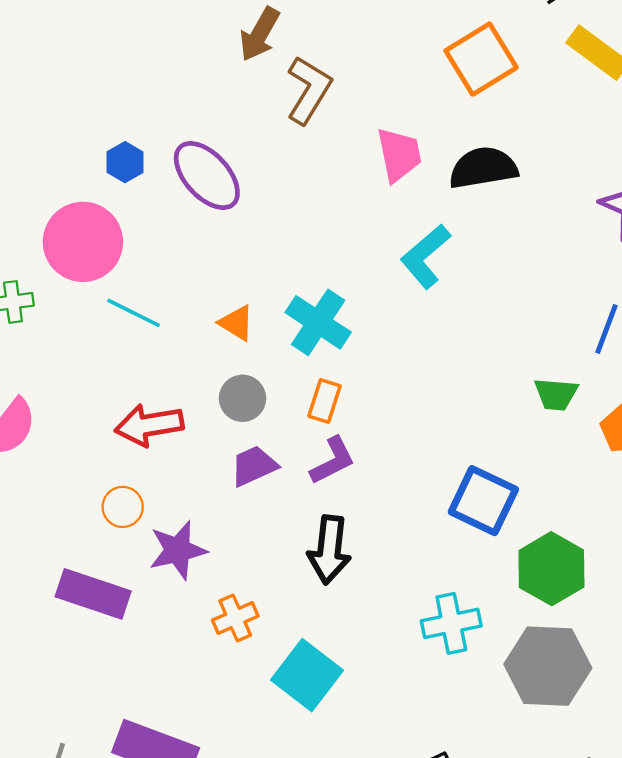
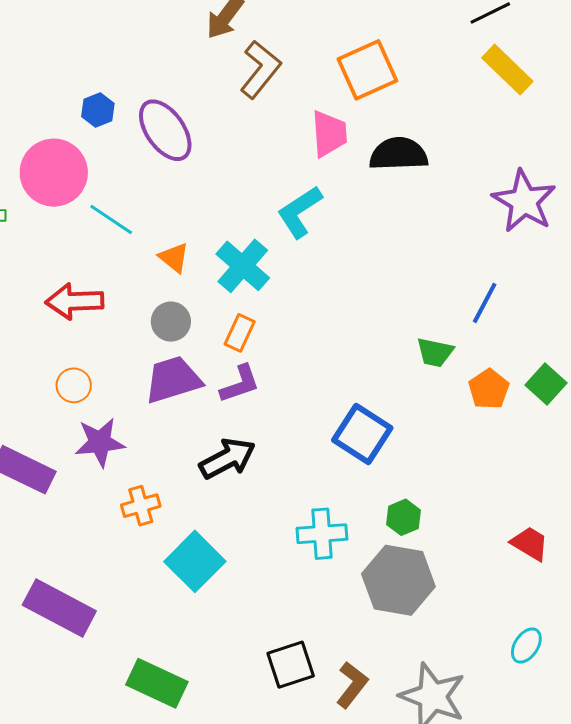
orange square: (481, 59) -> (367, 70), moved
cyan L-shape: (425, 256) -> (300, 212), moved
cyan line: (134, 313) -> (111, 220), moved
red arrow: (149, 425) -> (74, 301), moved
purple trapezoid: (254, 466) -> (173, 380), size x1.4
orange circle: (123, 507) -> (74, 385), moved
black arrow: (329, 550) -> (227, 458), turned -132
green hexagon: (551, 569) -> (404, 517), moved, size x0.6

